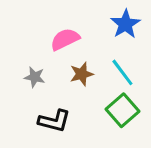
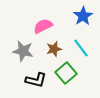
gray star: (35, 77) -> (23, 51), size x1.5
green square: (122, 110) -> (66, 73), moved

